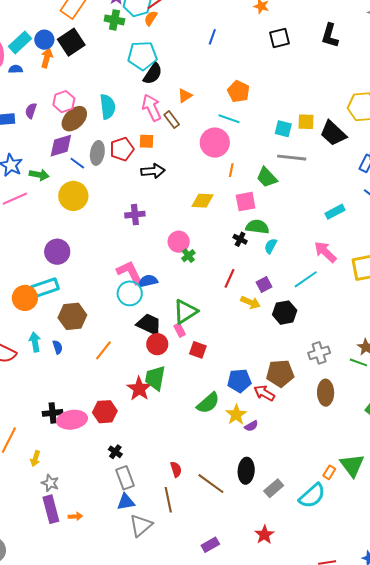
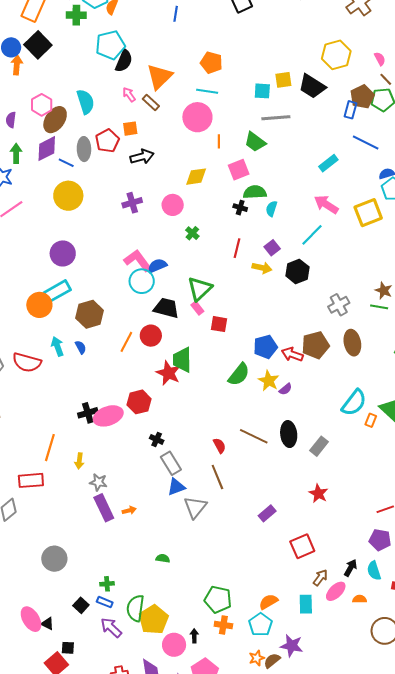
orange triangle: (185, 96) -> (159, 77), size x1.8
pink arrow: (152, 108) -> (129, 95), size x0.6
green arrow: (39, 175) -> (16, 153), moved, turned -90
pink circle: (179, 242) -> (173, 205), moved
red circle: (157, 344) -> (151, 336), moved
brown pentagon: (280, 373) -> (315, 345), moved
brown line: (211, 484) -> (254, 436), moved
cyan semicircle: (312, 496) -> (354, 403), moved

